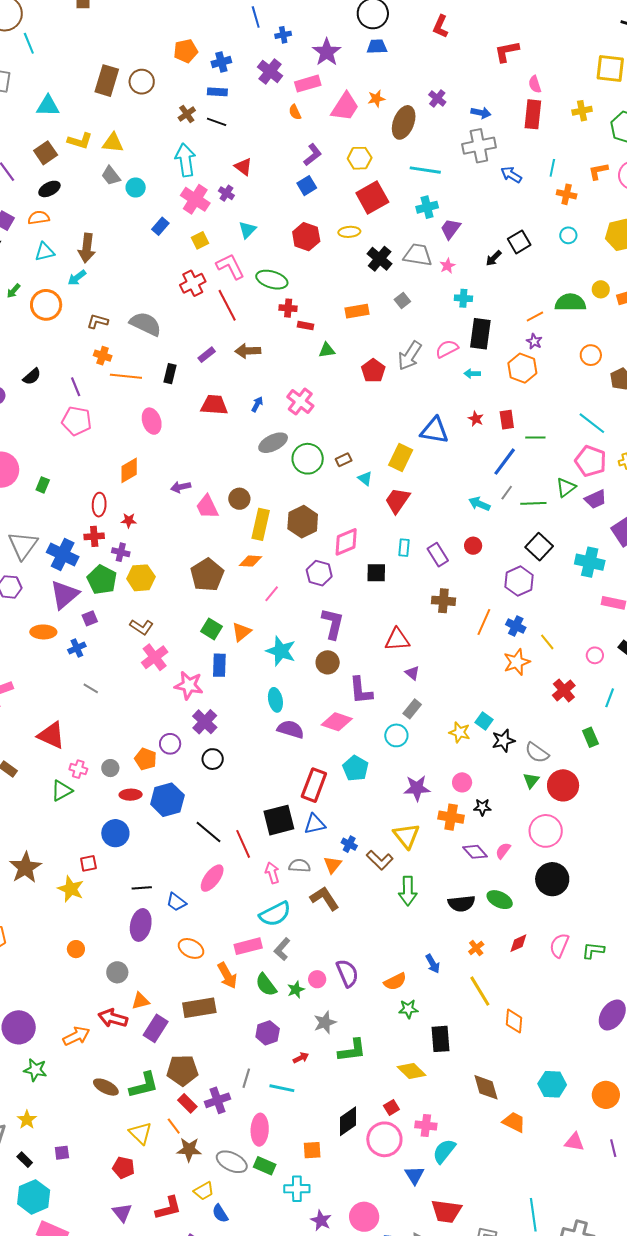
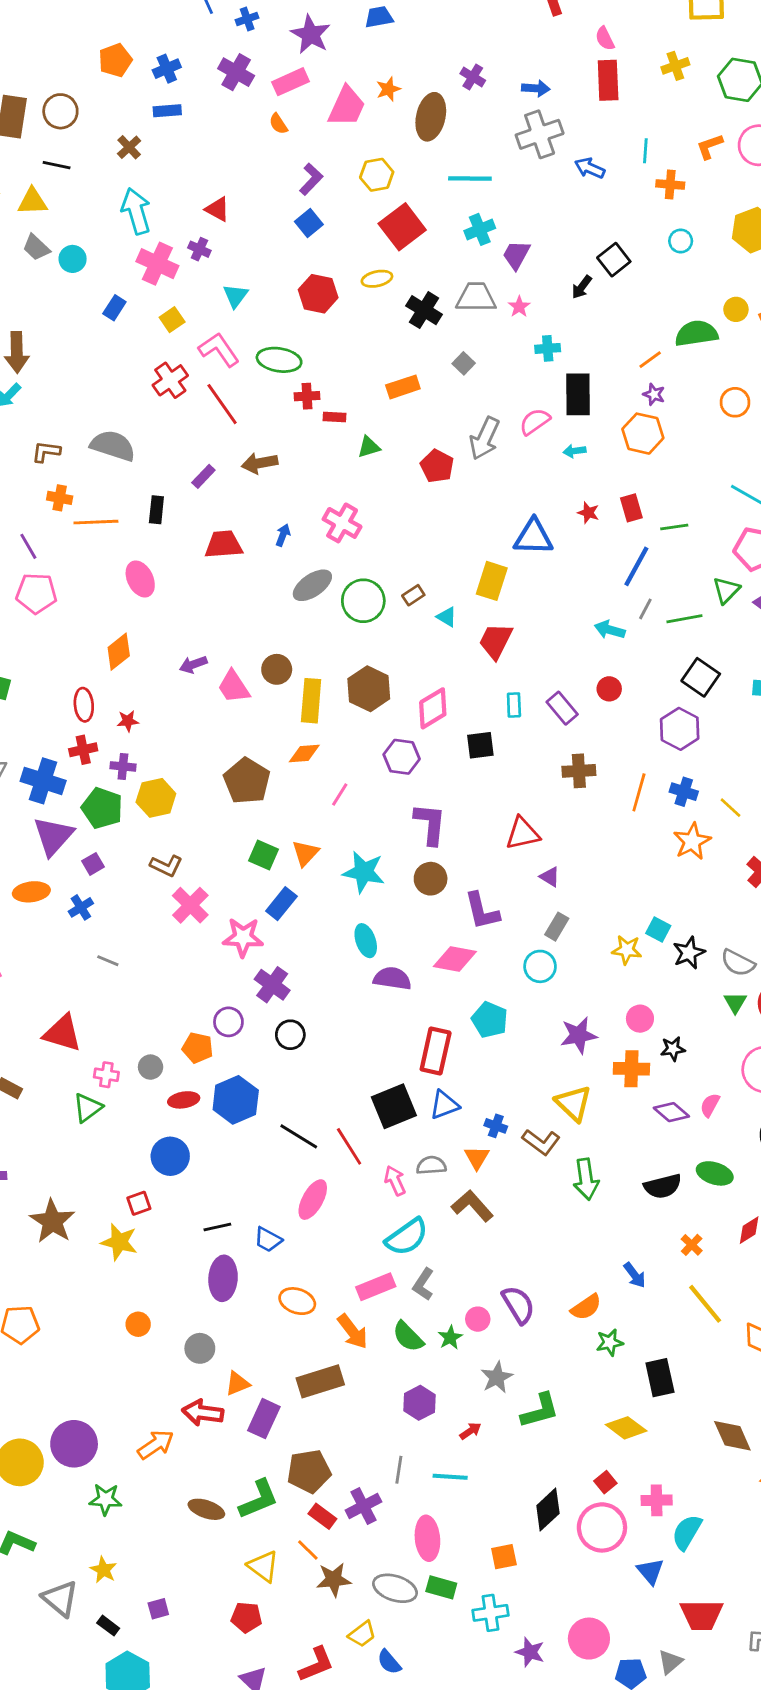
black line: (217, 122) -> (57, 165), moved
blue rectangle: (219, 665) -> (281, 904), turned 45

